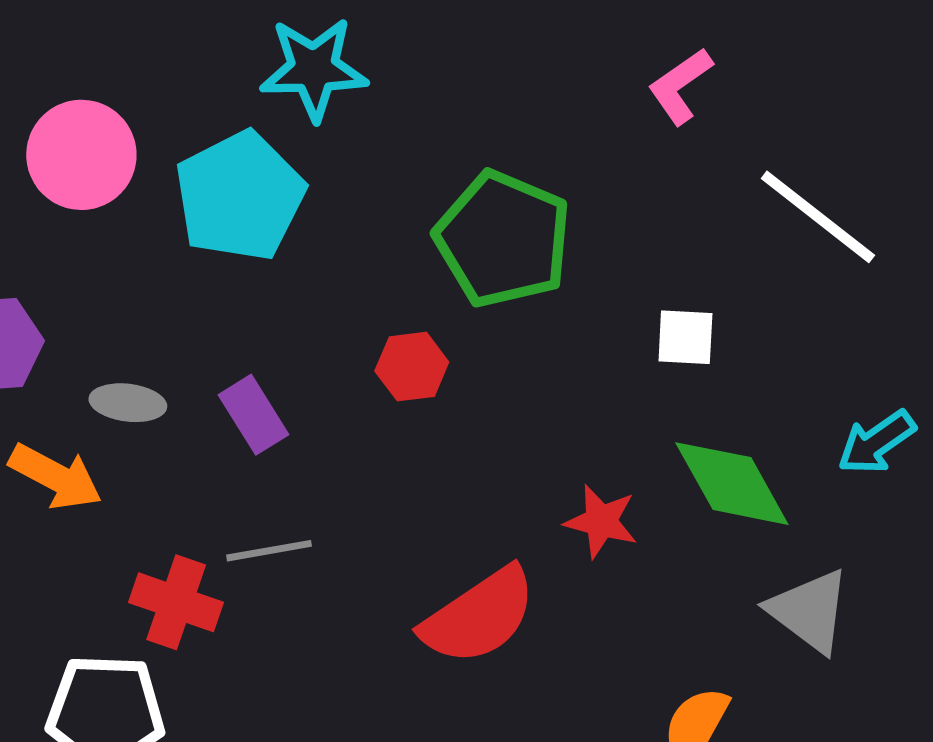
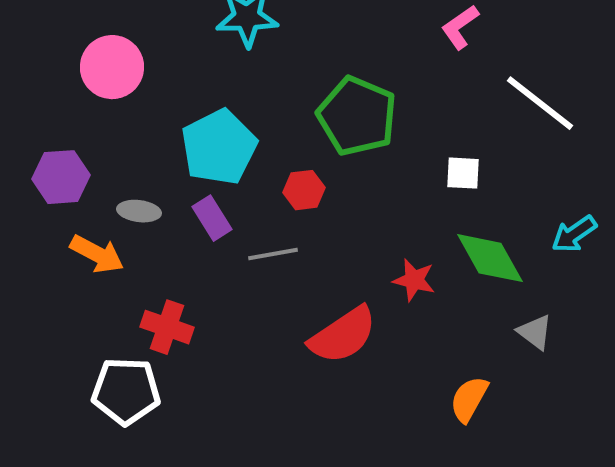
cyan pentagon: (240, 196) -> (219, 147), moved
gray line: (269, 551) -> (273, 254), moved
gray triangle: (809, 611) -> (535, 332), size x0.7

